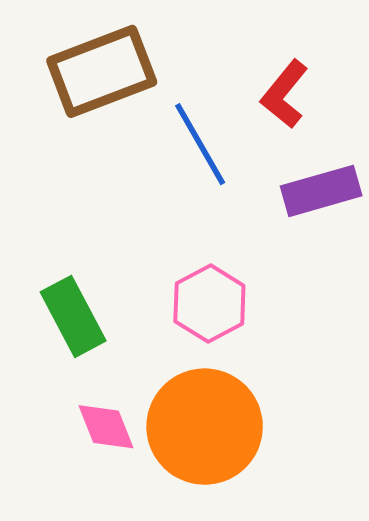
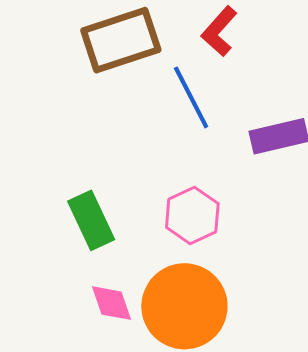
red L-shape: (285, 94) -> (219, 31), moved

